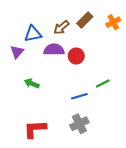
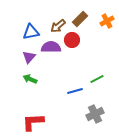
purple triangle: (17, 52) -> (29, 57), moved
red circle: (76, 56) -> (72, 40), moved
gray cross: (79, 124) -> (95, 114), moved

